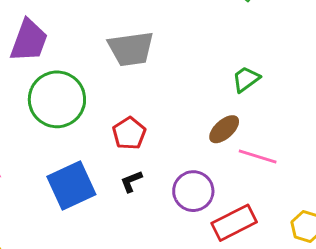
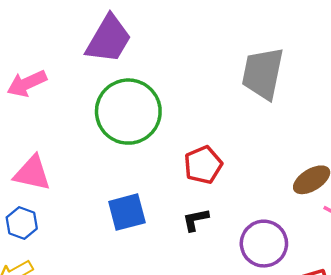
gray trapezoid: (131, 49) -> (263, 73), moved, turned 99
blue square: (71, 185) -> (127, 212), size x0.7

